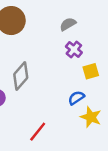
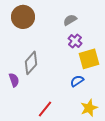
yellow square: (91, 71) -> (89, 59), size x1.5
yellow star: (91, 117) -> (89, 108), moved, turned 30

